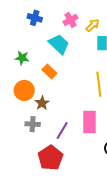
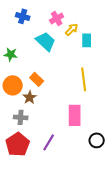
yellow arrow: (93, 25) -> (72, 29), moved
orange rectangle: (49, 72) -> (37, 79), moved
purple line: (62, 130) -> (49, 142), moved
red pentagon: (50, 158) -> (18, 144), moved

